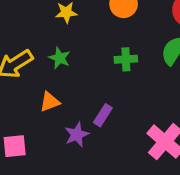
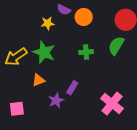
green star: (60, 58) -> (44, 52), size x1.6

